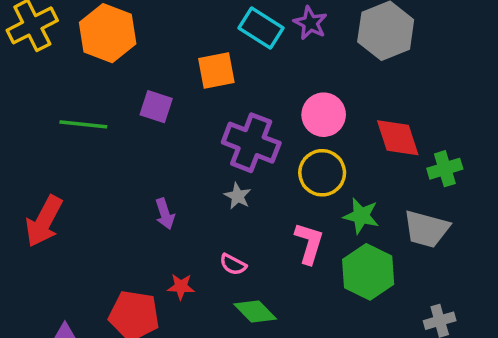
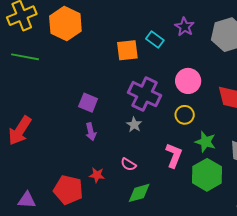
cyan rectangle: (261, 28) -> (155, 39), moved, size x0.7
purple square: (156, 107) -> (88, 103), moved
green line: (83, 124) -> (25, 57), moved
yellow circle: (322, 173) -> (185, 115), size x0.7
green diamond: (255, 311) -> (139, 193), turned -65

